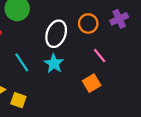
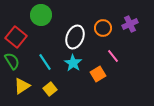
orange square: (92, 83) -> (98, 74), moved
yellow square: (18, 100) -> (50, 89), moved, turned 32

